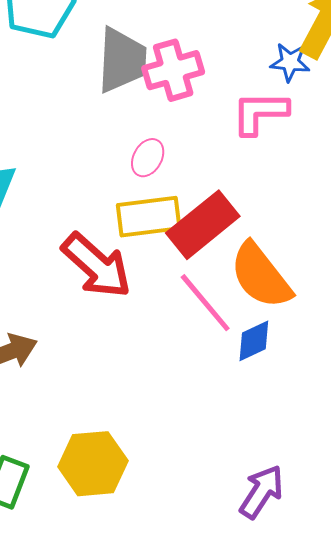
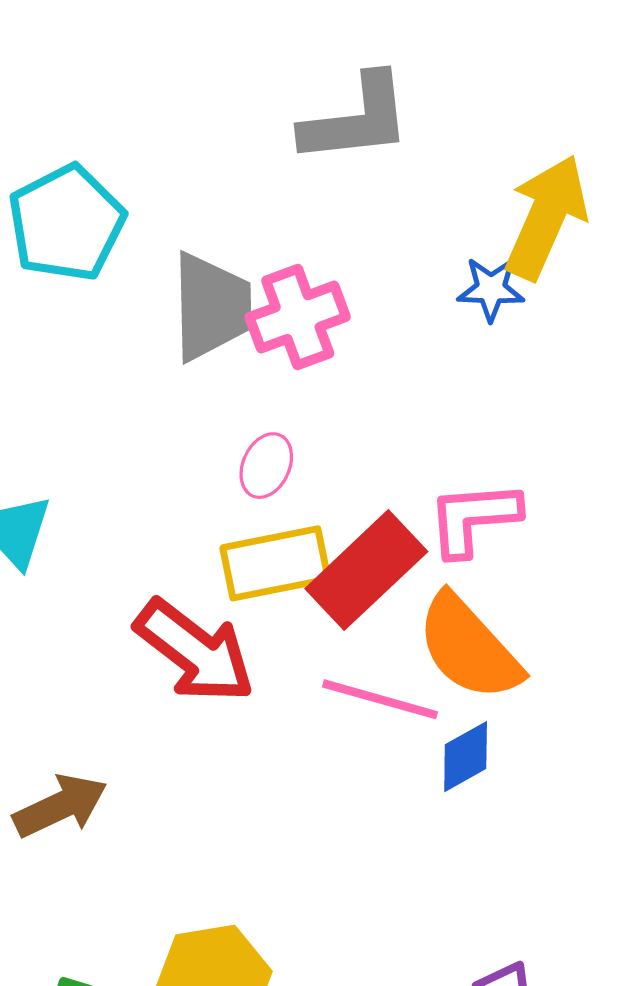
pink L-shape: (260, 113) -> (474, 518), moved
pink line: (205, 303) -> (380, 699), turned -30

